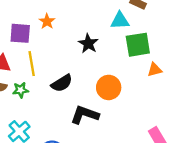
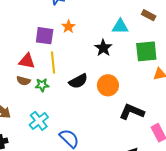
cyan triangle: (120, 21) -> (120, 27), moved
orange circle: (109, 87) -> (108, 85), moved
black L-shape: (85, 115) -> (132, 112), moved

